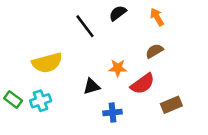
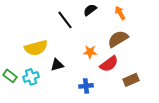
brown semicircle: (154, 51) -> (118, 39), size x1.5
black triangle: (92, 86) -> (57, 65), moved

